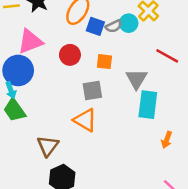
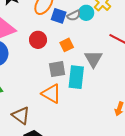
orange square: (104, 62) -> (67, 45), turned -32
cyan rectangle: (148, 105) -> (76, 77), moved
brown triangle: (48, 146) -> (21, 115), turned -30

